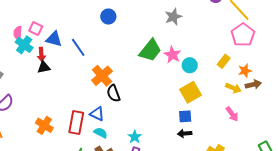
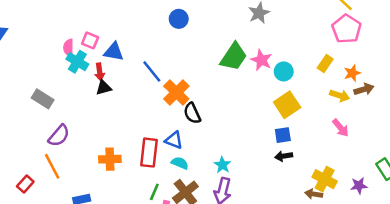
blue line: (78, 47) -> (152, 71), moved
orange cross: (44, 125) -> (110, 159), turned -30

